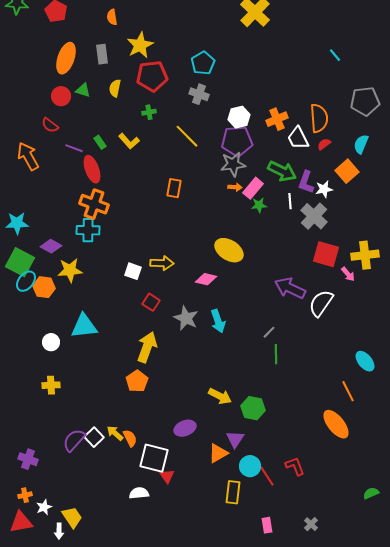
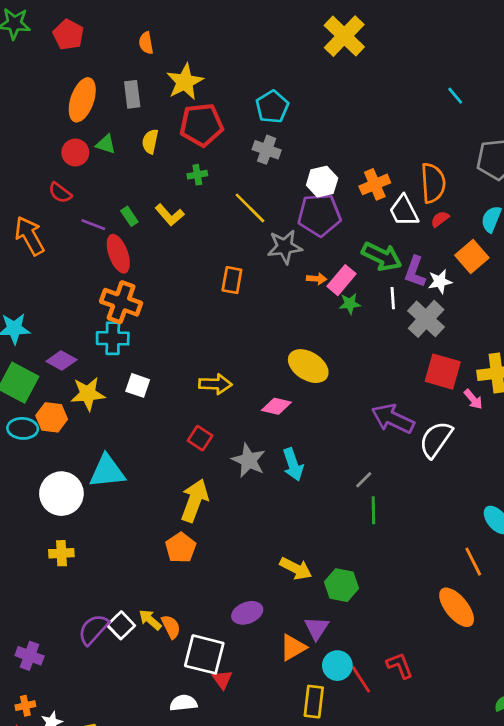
gray star: (233, 164) -> (285, 247), moved
white square: (133, 271) -> (138, 385), moved
cyan ellipse: (26, 281) -> (23, 428), moved, turned 55
white circle: (51, 342) -> (61, 494), size x1.8

